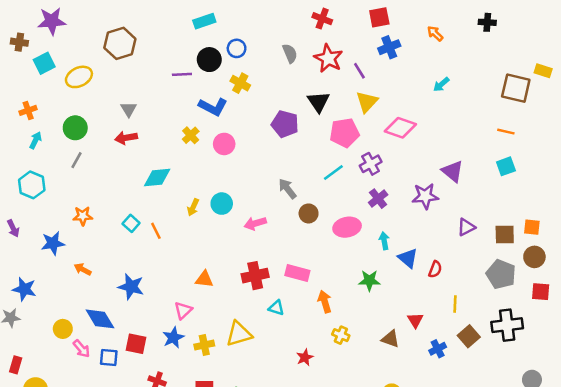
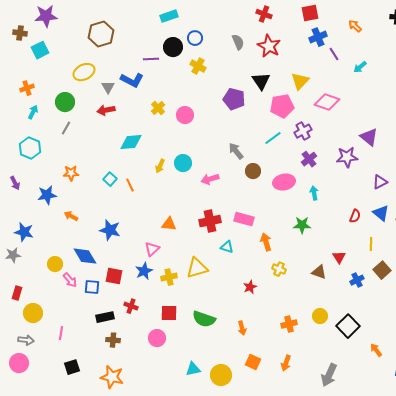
purple line: (359, 71) -> (334, 54), moved
yellow ellipse: (79, 77) -> (84, 72), moved
blue L-shape: (213, 107) -> (132, 80), moved
blue triangle: (408, 258) -> (381, 213), moved

